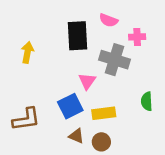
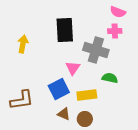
pink semicircle: (109, 20) -> (118, 12), moved
green semicircle: (147, 101) -> (110, 78), moved, turned 105

